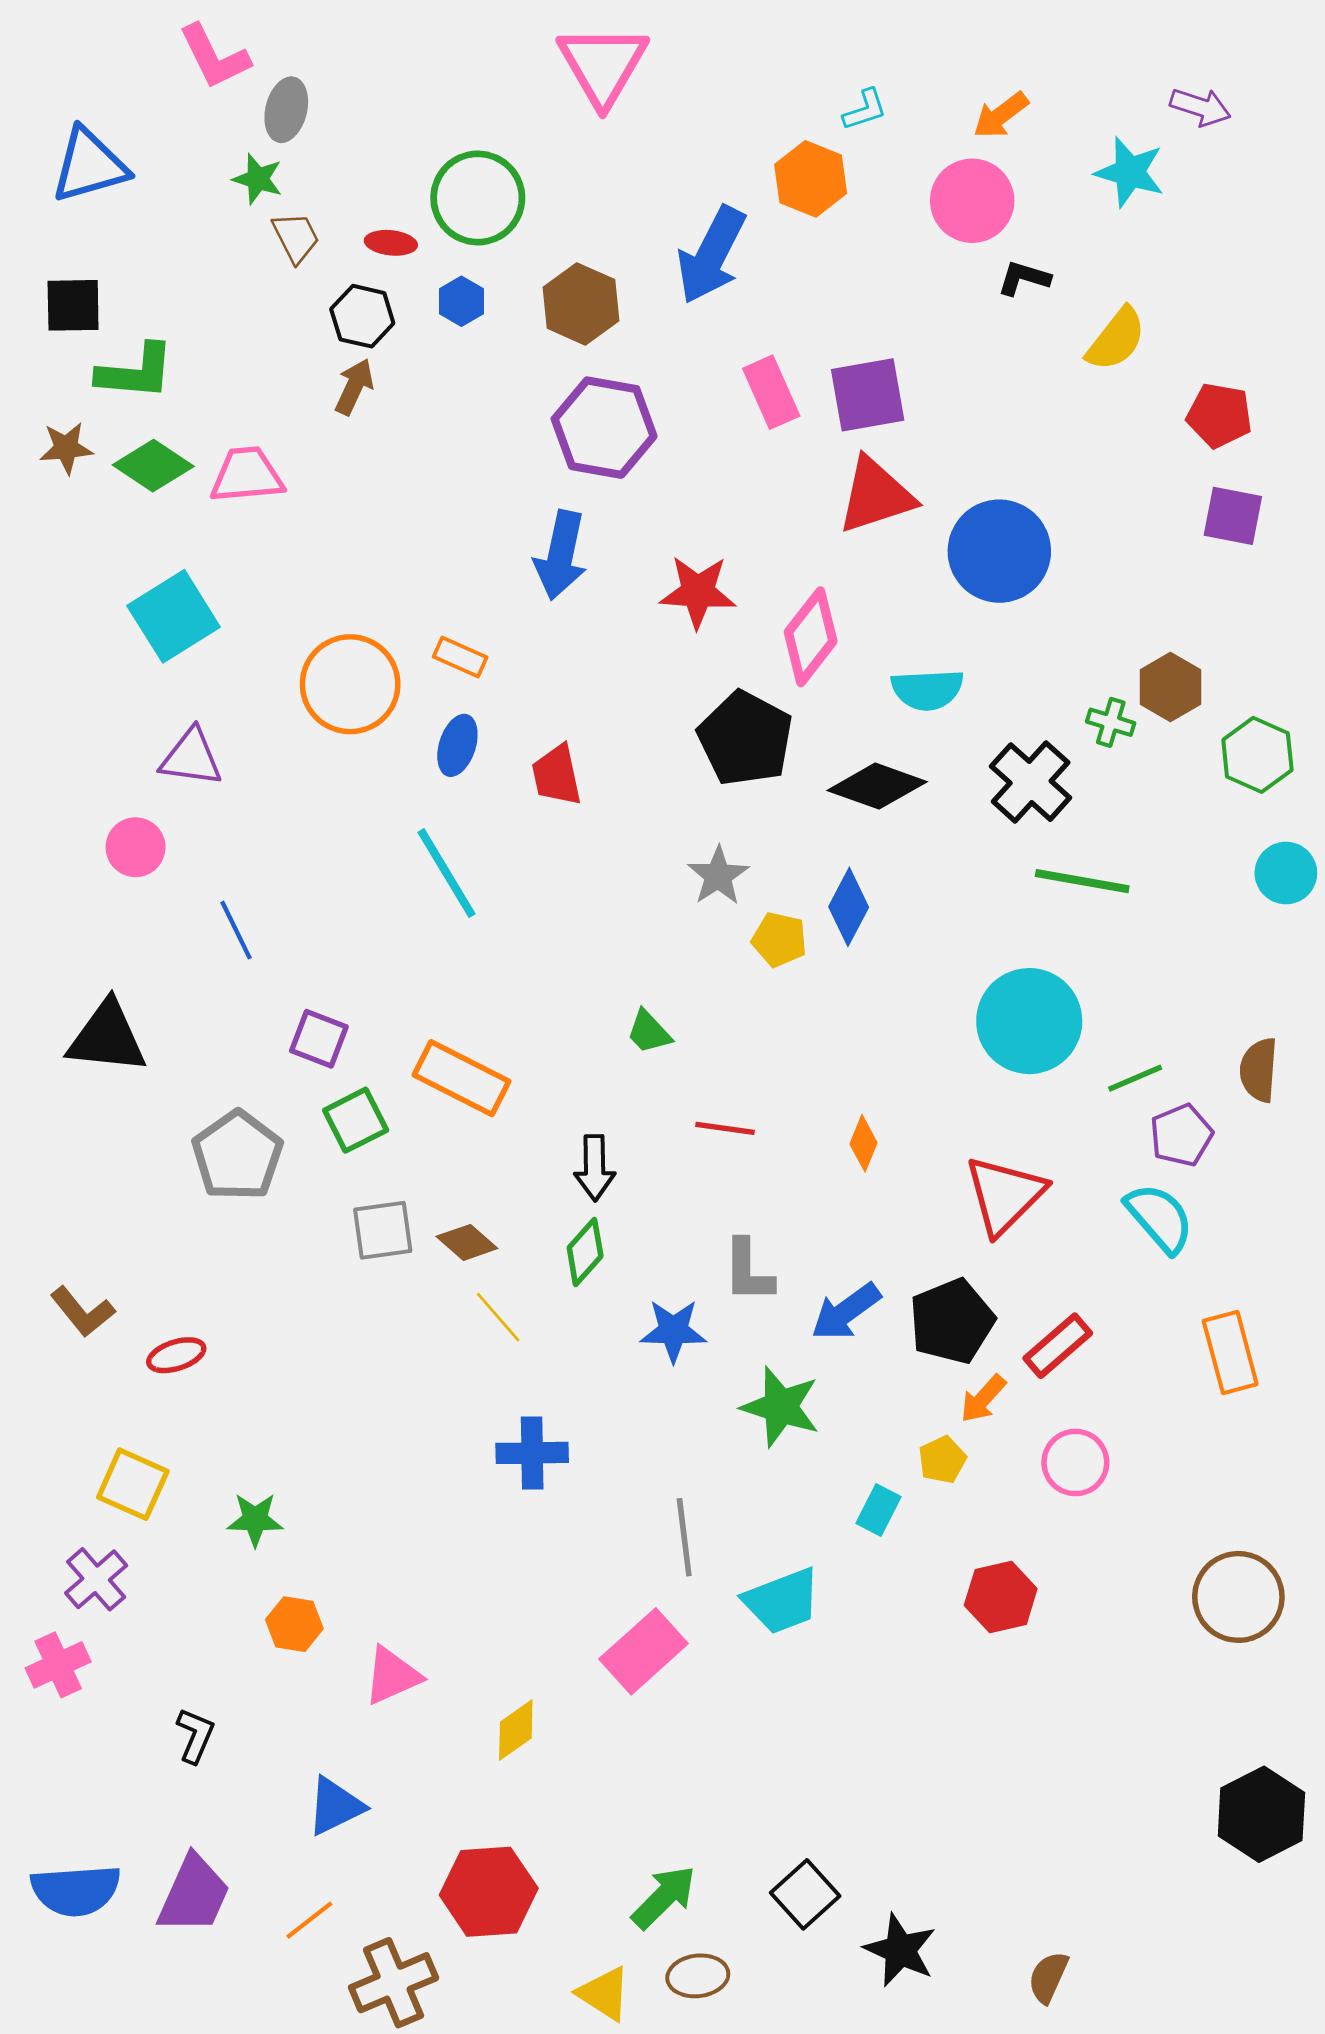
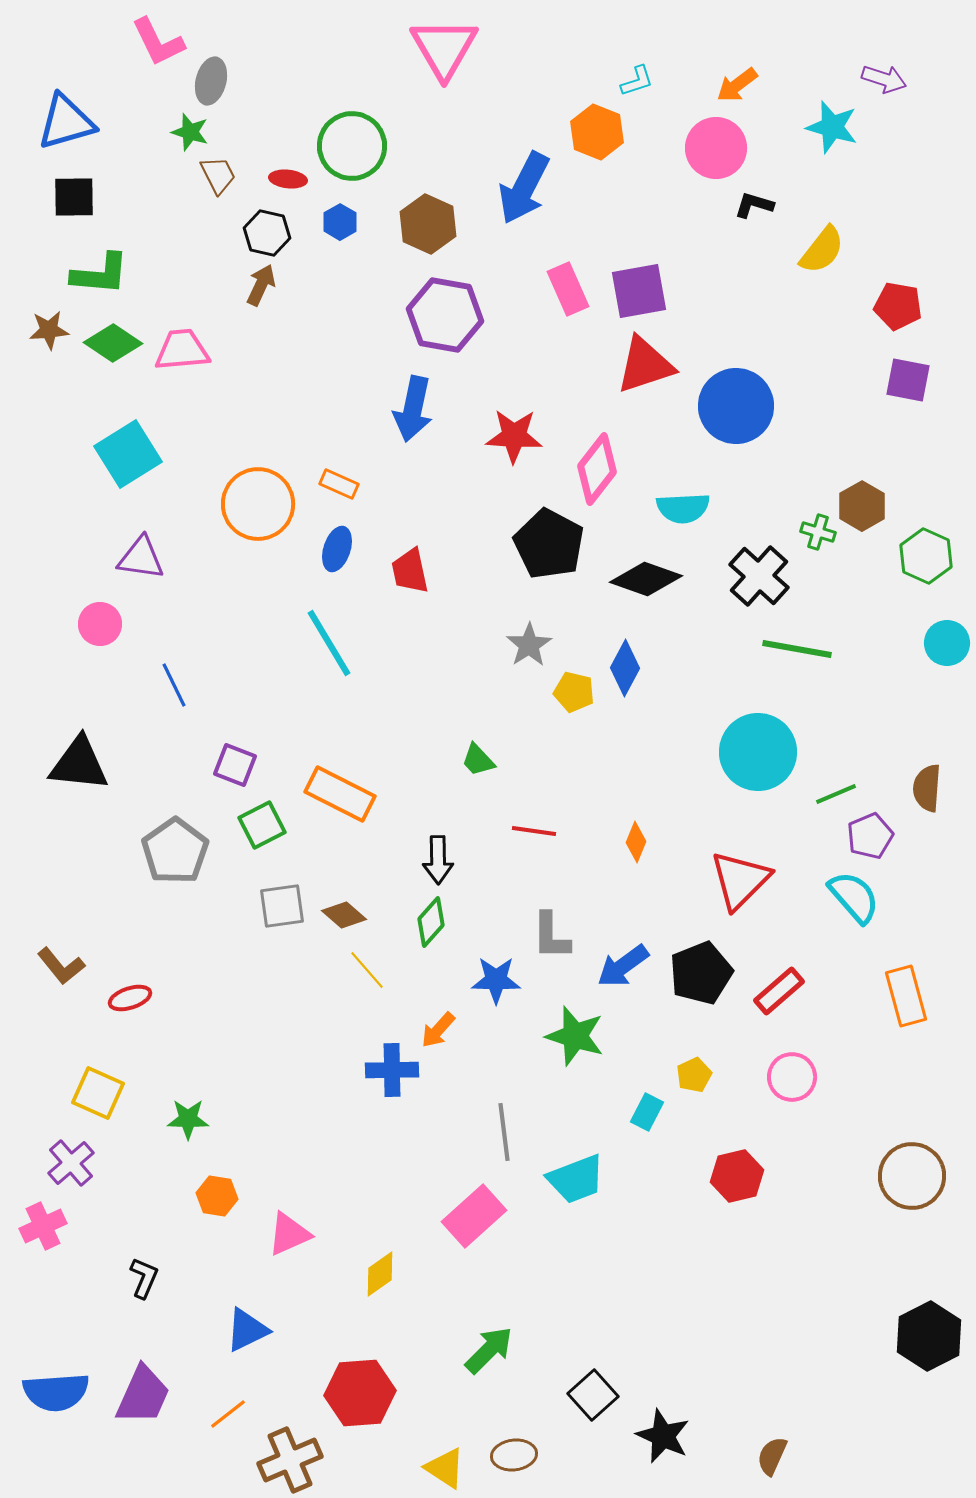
black square: (73, 305) -> (74, 197), moved
orange arrow: (983, 1399) -> (438, 1030), moved
green arrow: (664, 1897) -> (489, 1350), moved

